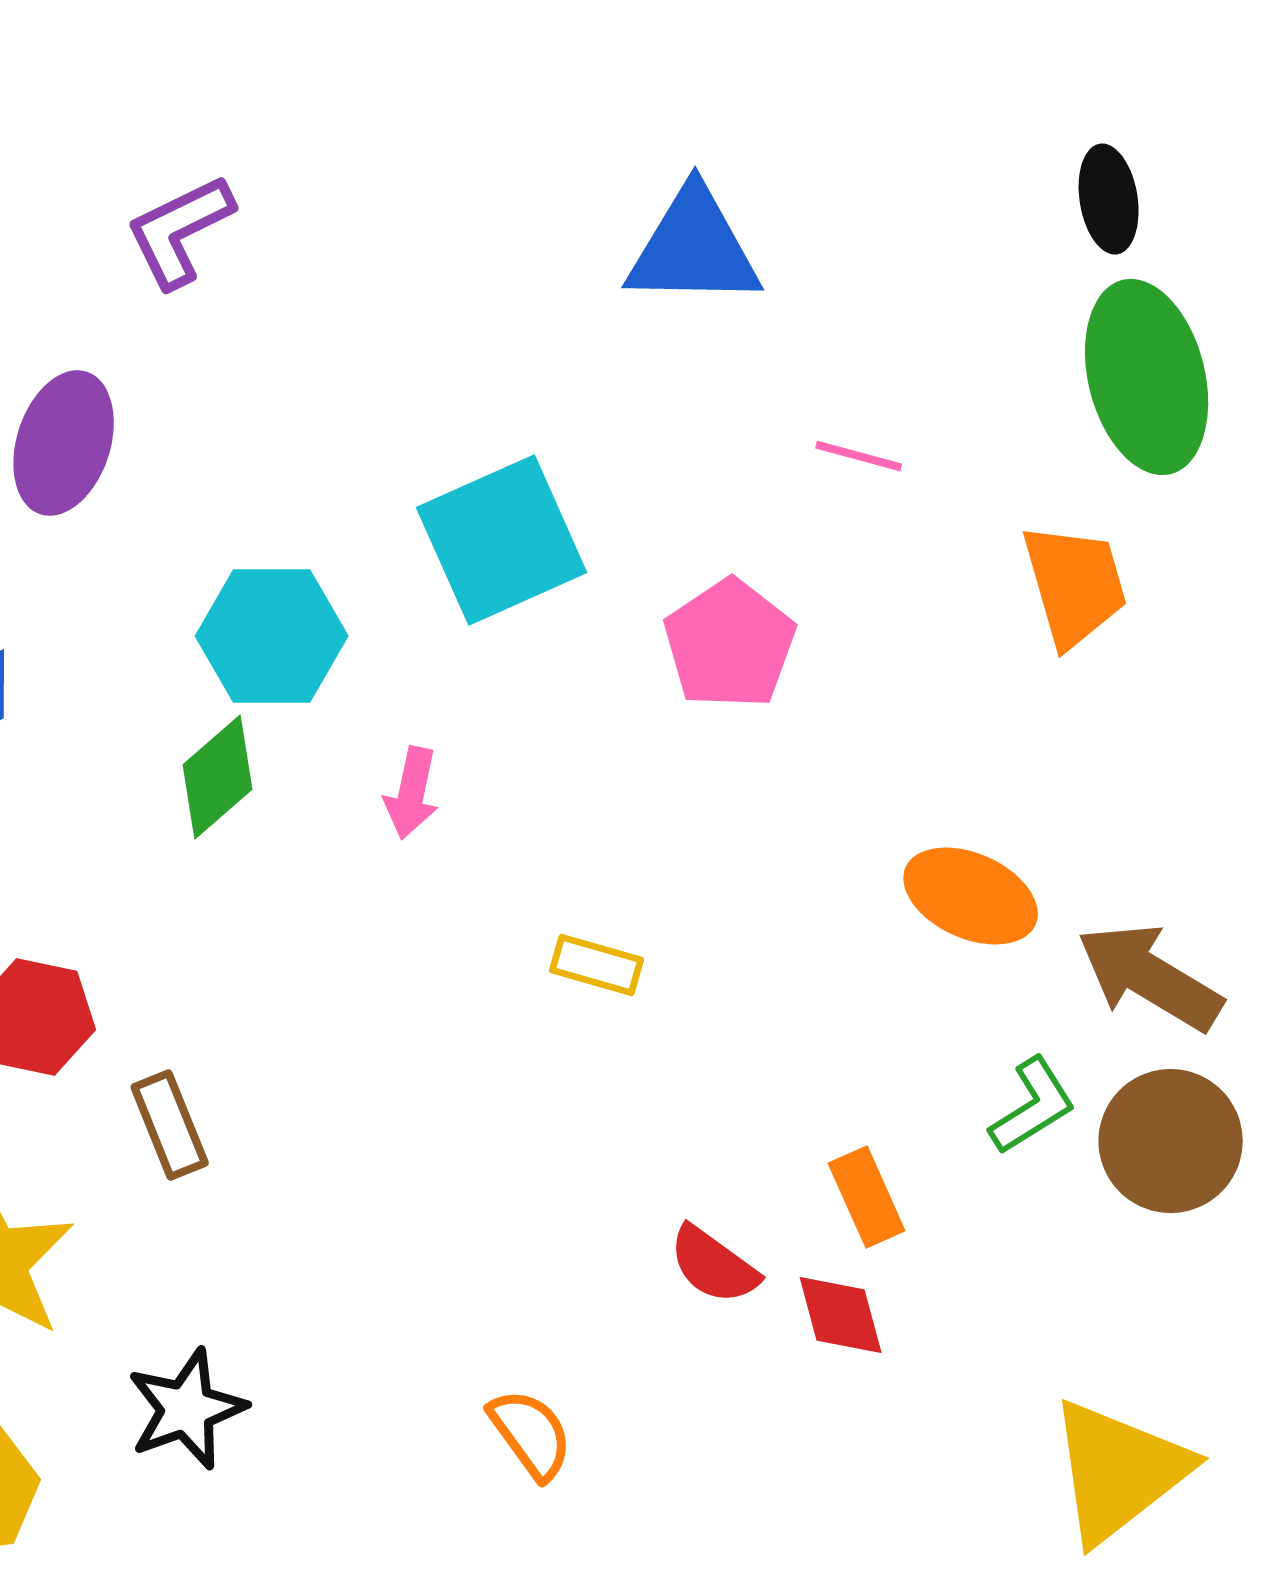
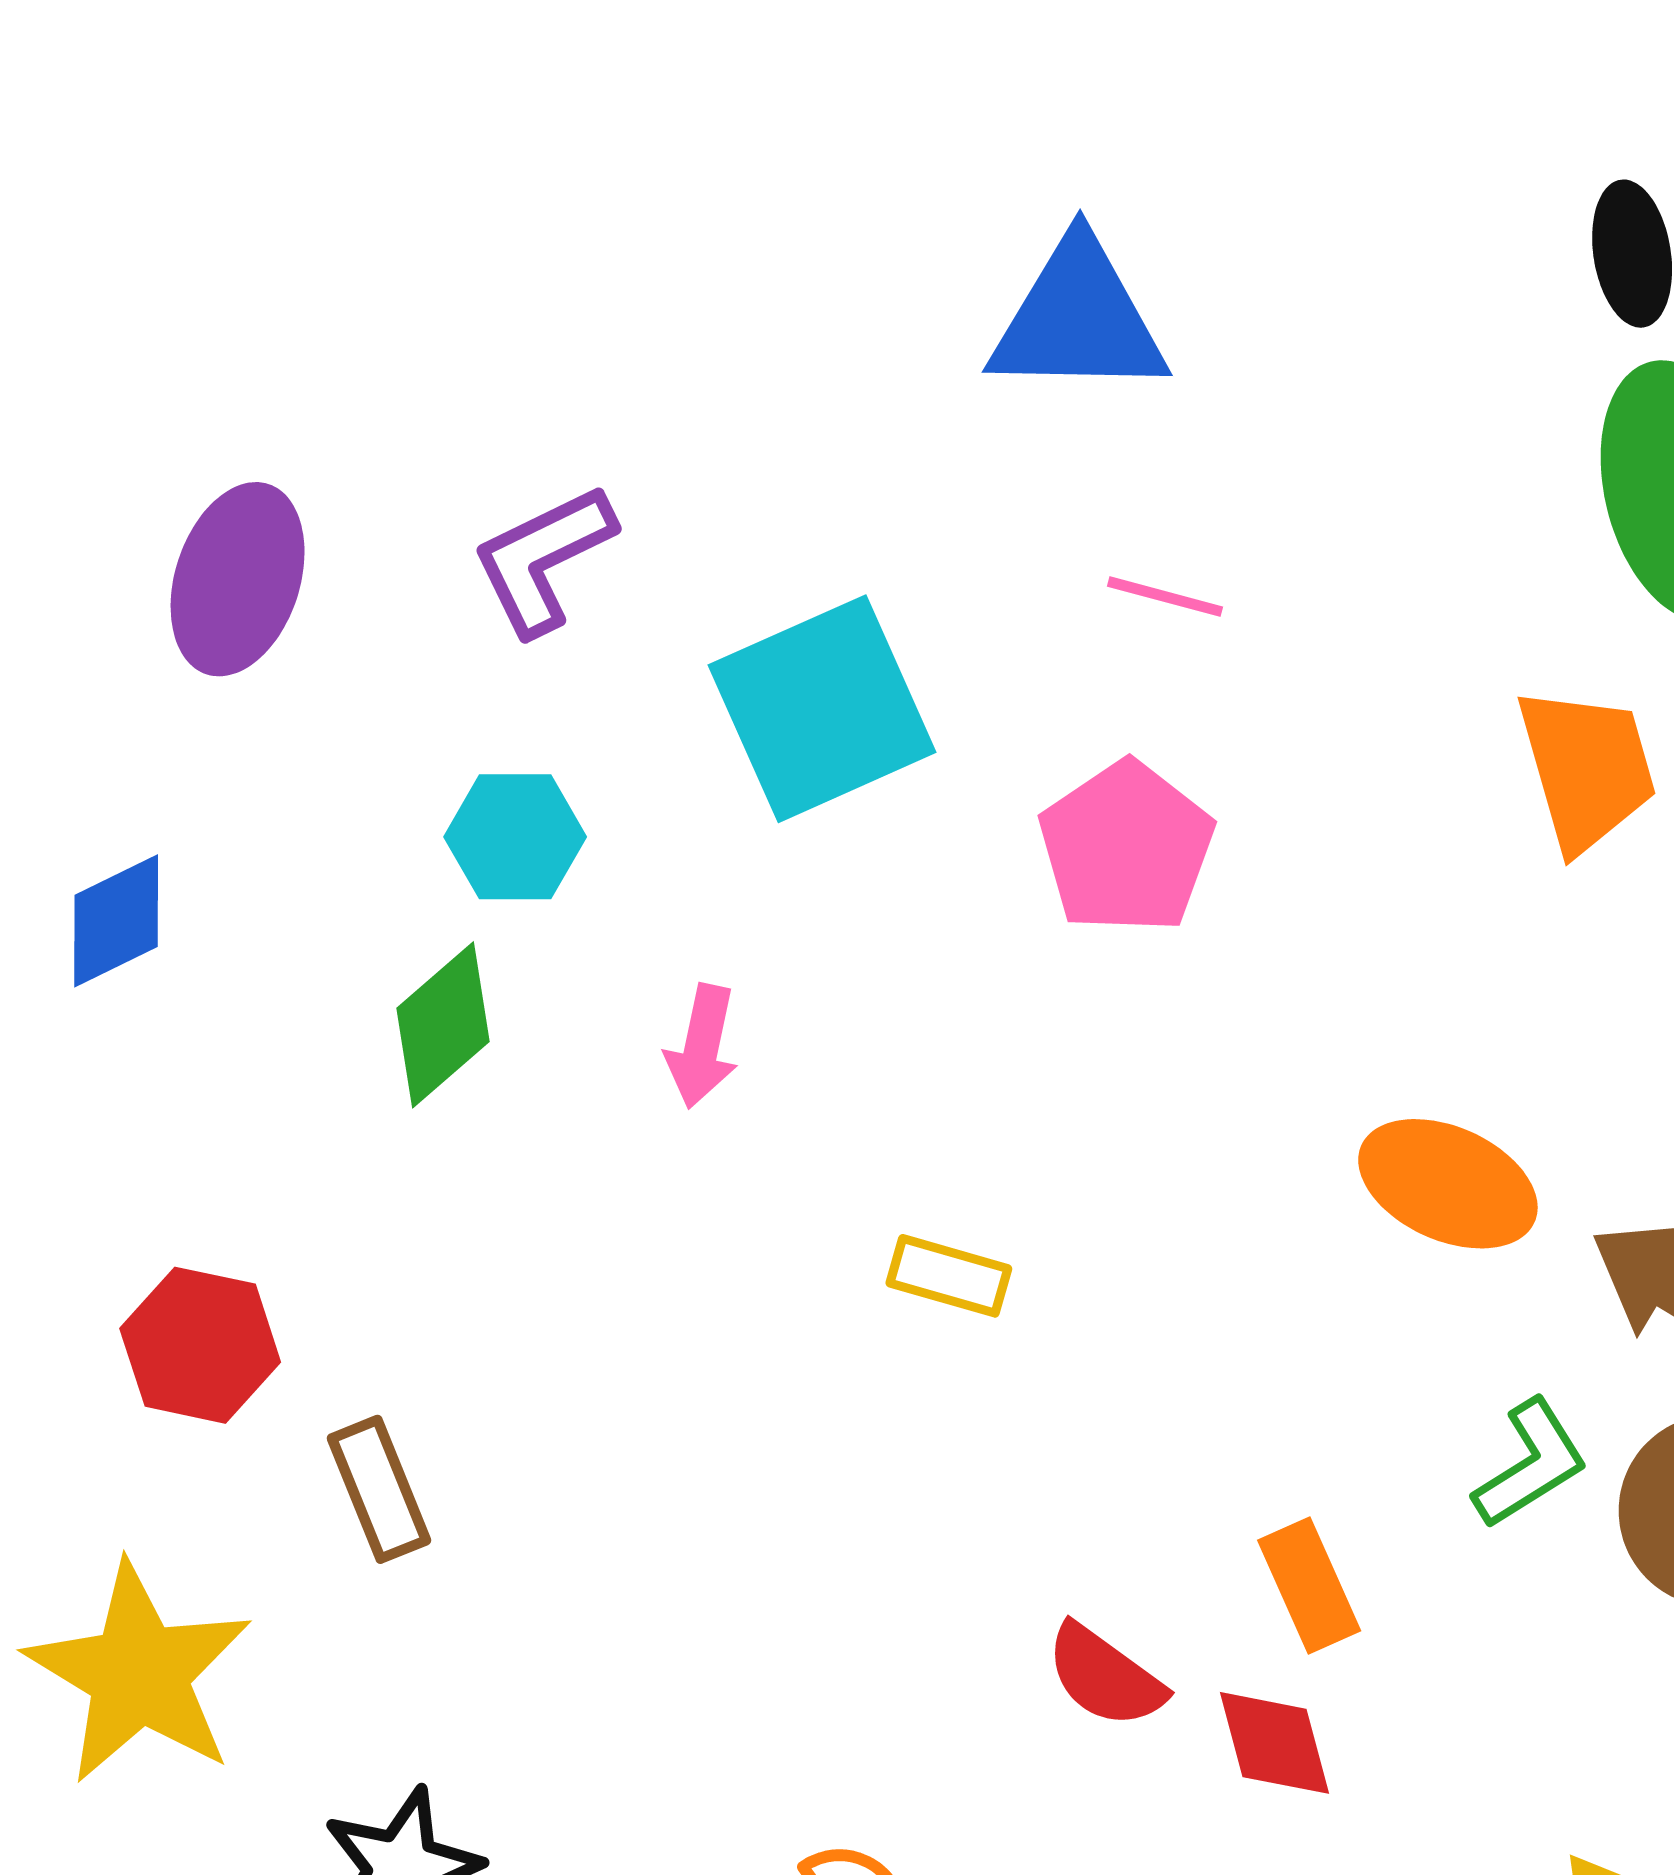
purple L-shape: (180, 231) -> (543, 559), moved
pink line: (859, 456) -> (1165, 597), moved
cyan hexagon: (272, 636) -> (515, 837), size x0.7

